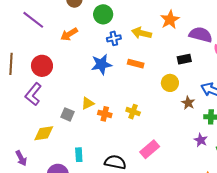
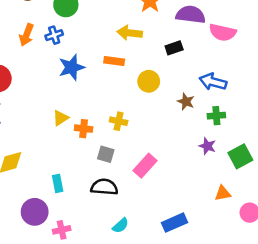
yellow arrow: (142, 33) -> (130, 33), moved
orange arrow: (69, 34) -> (27, 35), turned -30
blue cross: (114, 38) -> (54, 35), moved
yellow circle: (170, 83) -> (149, 81), moved
gray square: (68, 114) -> (106, 154), moved

